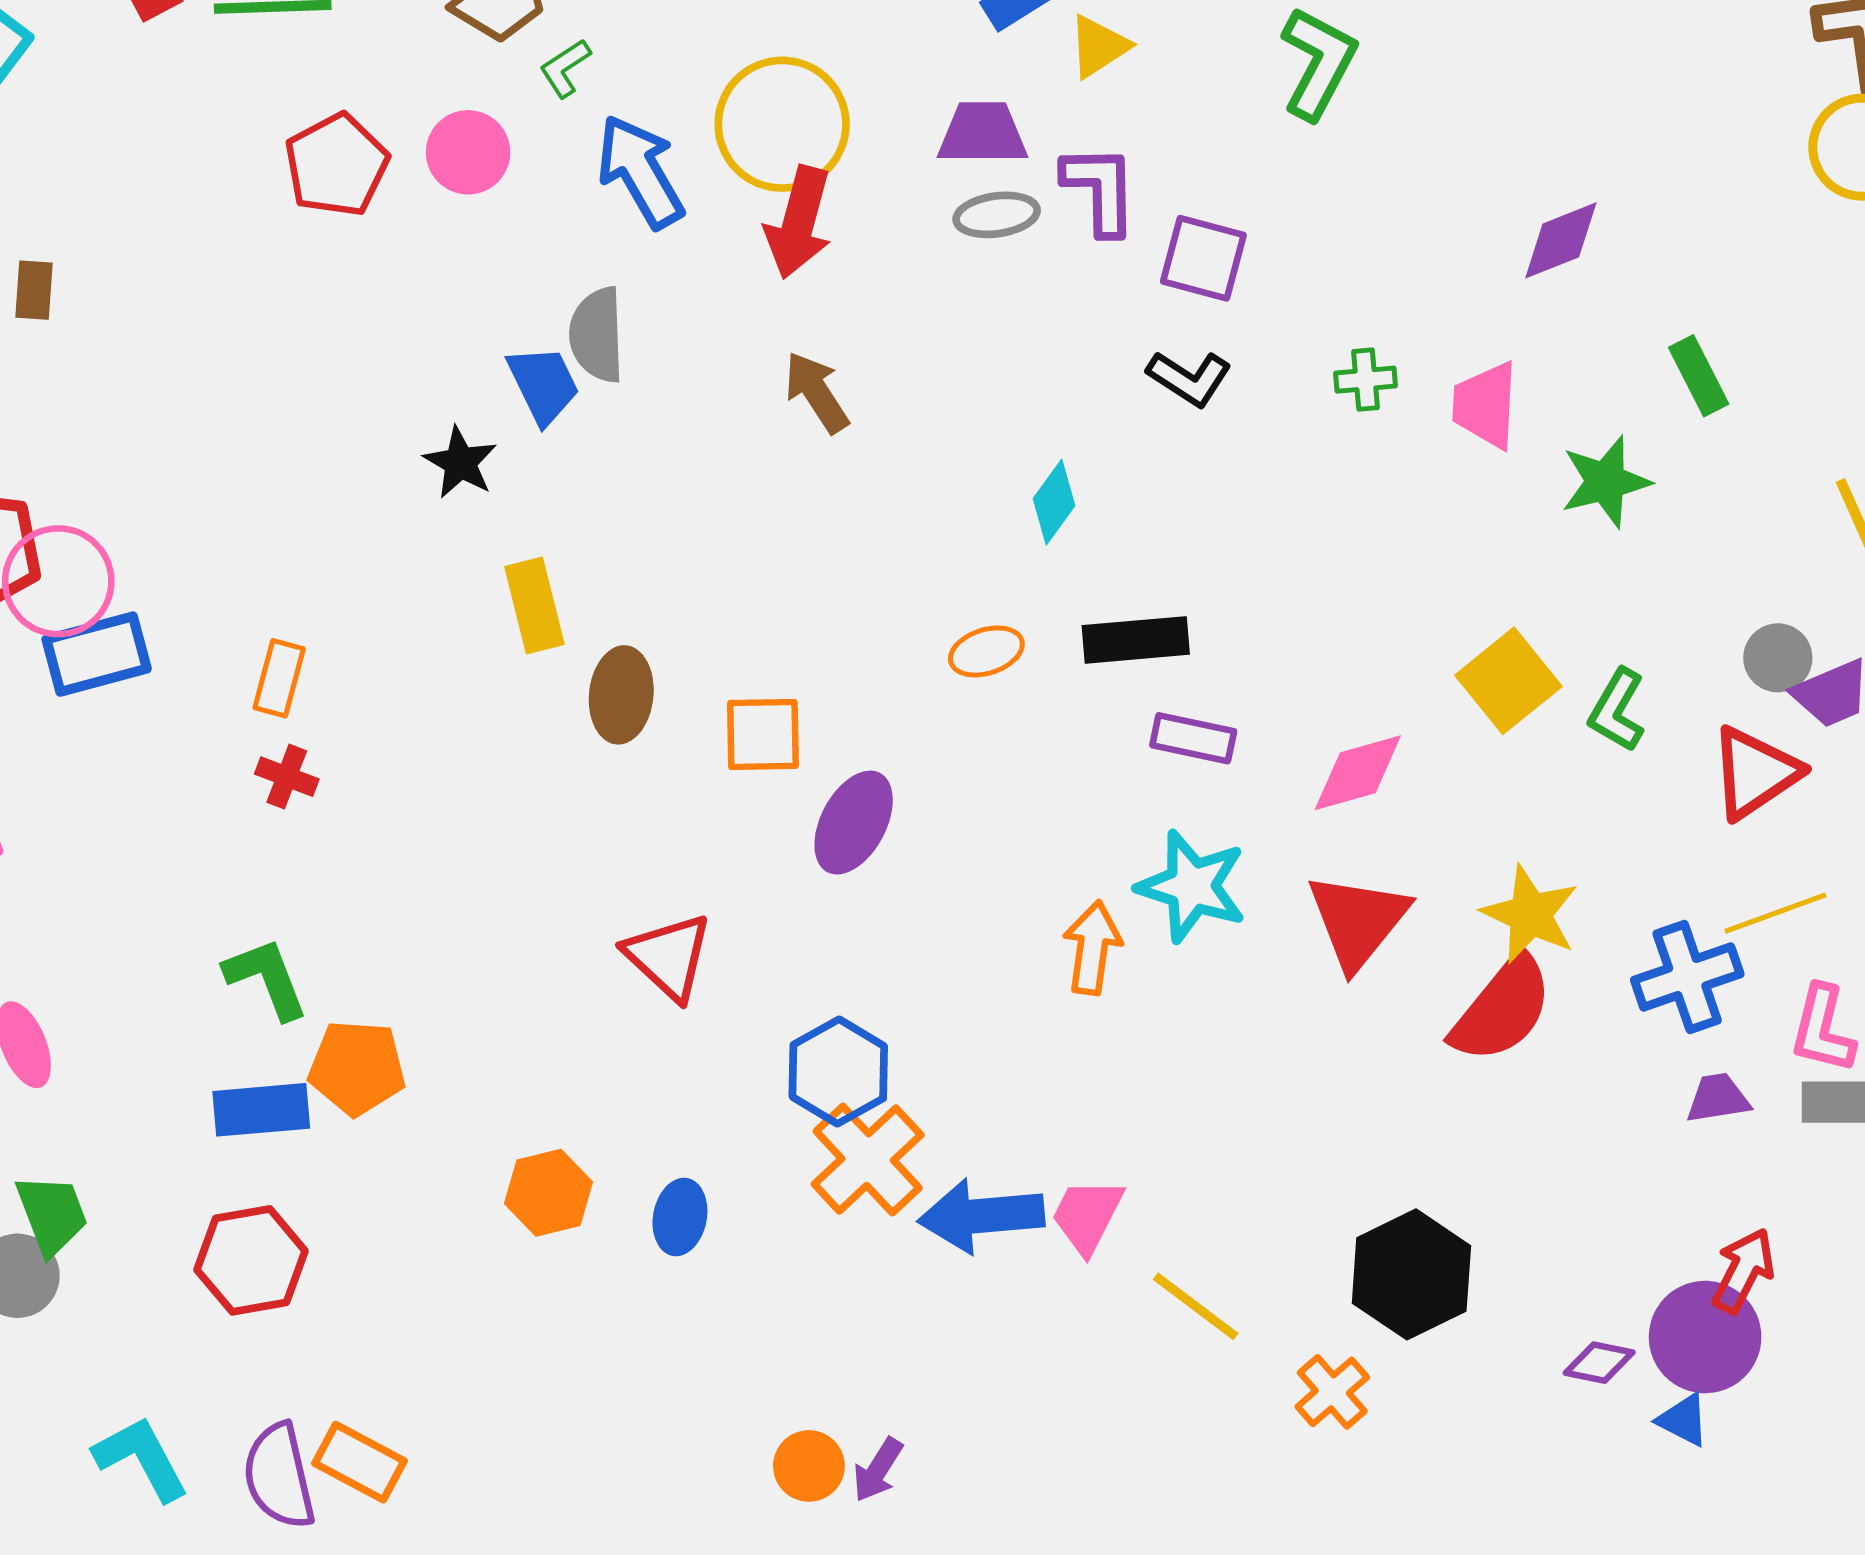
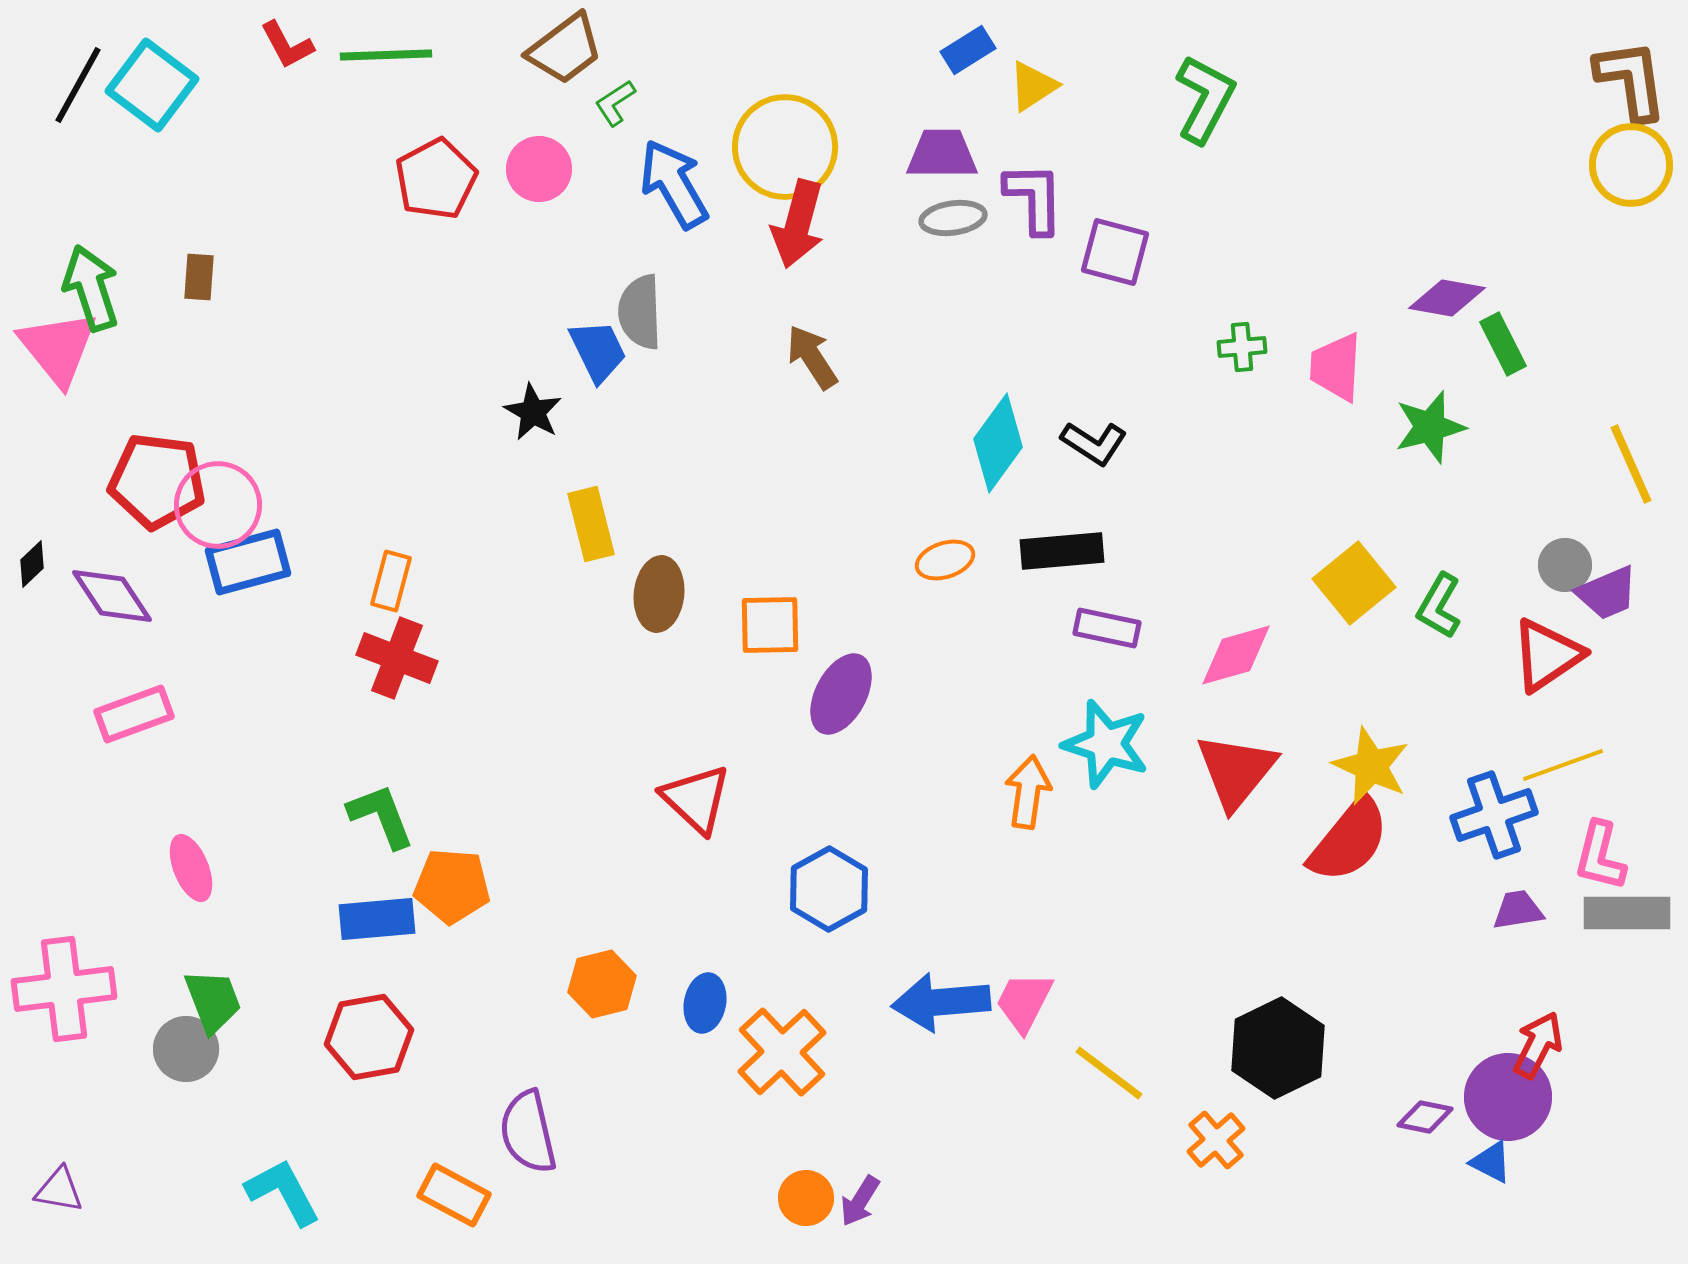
purple diamond: (1561, 240) -> (1447, 298), moved, turned 32
black L-shape: (1189, 378) -> (1094, 443), moved
cyan diamond: (1054, 502) -> (998, 443), size x1.5
red cross: (287, 777) -> (397, 658), size x1.6
orange cross: (868, 1160) -> (782, 1052), moved
purple semicircle: (279, 1476) -> (528, 1132), moved

